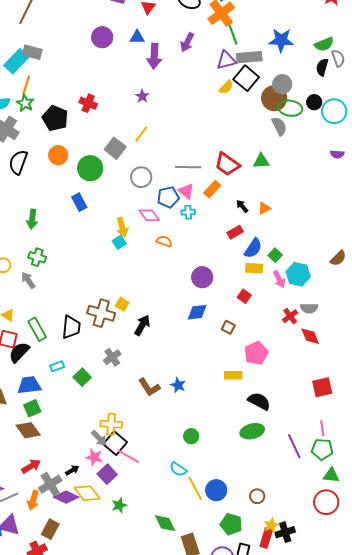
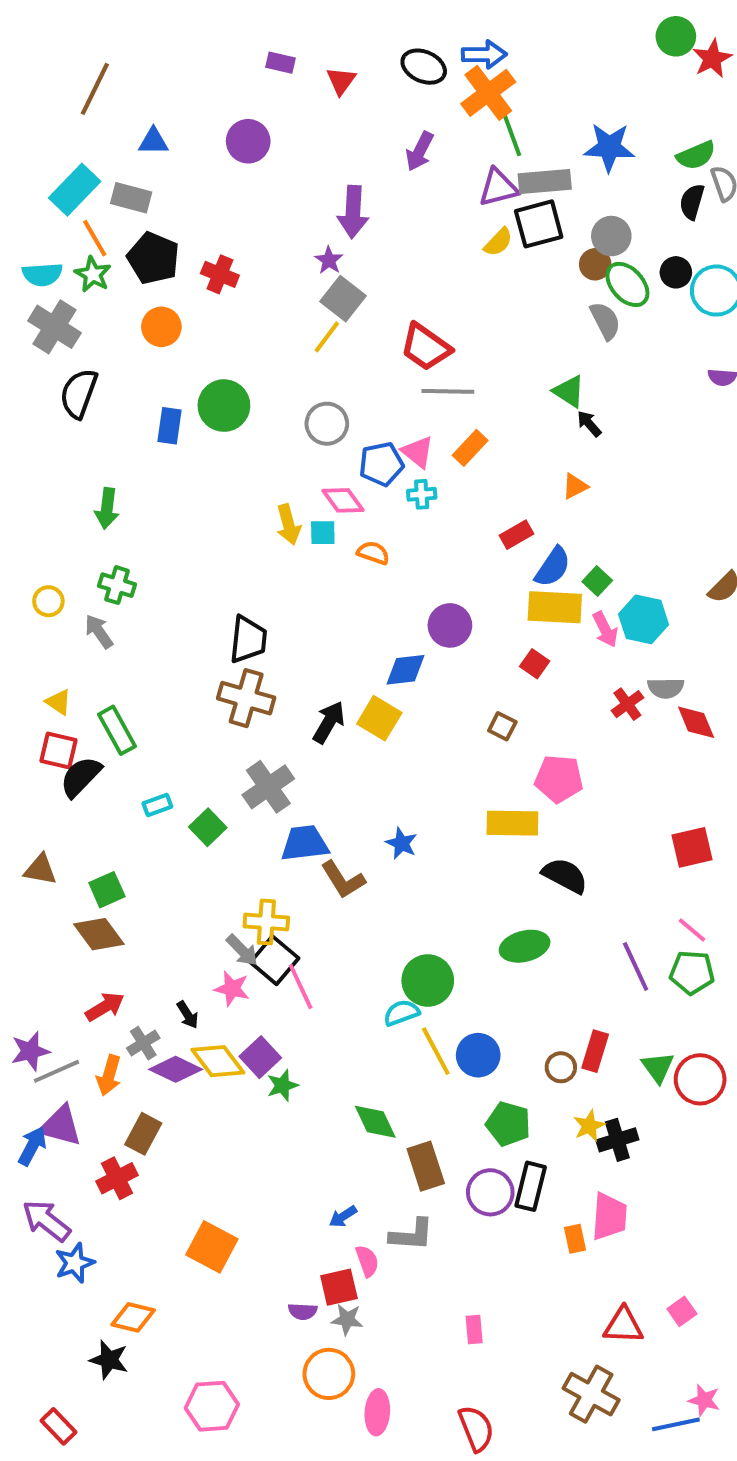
blue triangle: (137, 37) -> (153, 141), moved
gray rectangle: (32, 52) -> (131, 198), moved
purple arrow: (154, 56) -> (353, 212), moved
black square: (246, 78) -> (539, 224), turned 35
orange line: (26, 85) -> (95, 238), turned -48
brown circle: (274, 98) -> (595, 264), size x0.6
green ellipse: (290, 108) -> (627, 284), turned 40
black pentagon: (55, 118) -> (153, 258), moved
gray square: (115, 148) -> (343, 299), moved
orange circle: (58, 155) -> (161, 327), moved
green triangle: (261, 161) -> (569, 391), turned 36
red trapezoid: (227, 164) -> (426, 347), moved
gray line: (188, 167) -> (448, 391), moved
blue rectangle: (79, 202) -> (169, 426), moved, turned 36
black arrow: (242, 206) -> (589, 424), moved
cyan square: (119, 242) -> (323, 533), moved, turned 32
yellow rectangle: (254, 268) -> (555, 607), size x1.5
yellow square: (122, 304) -> (379, 718), moved, size x1.5
blue diamond: (197, 312) -> (406, 670), moved
black trapezoid: (71, 327) -> (248, 640), moved
red diamond: (310, 336) -> (696, 722), moved
pink pentagon: (256, 353) -> (559, 779), turned 30
gray cross: (112, 357) -> (268, 787), size x1.4
yellow rectangle: (233, 375) -> (512, 823), size x1.4
blue trapezoid: (29, 385) -> (305, 843), moved
brown L-shape: (149, 387) -> (343, 880), moved
pink line: (322, 428) -> (692, 930), turned -42
green ellipse: (252, 431) -> (525, 946), moved
green circle: (191, 436) -> (428, 981), moved, size x1.6
pink line: (128, 456) -> (301, 987), turned 35
cyan semicircle: (178, 469) -> (401, 1013), turned 126
black arrow: (72, 470) -> (188, 1015), turned 88
purple square: (107, 474) -> (260, 1057), moved
green triangle: (331, 475) -> (658, 1067), moved, turned 48
gray cross: (50, 484) -> (143, 1043), size x0.7
red rectangle: (266, 538) -> (595, 1051), moved

